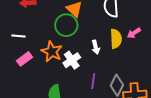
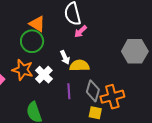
pink arrow: (134, 33) -> (81, 31), moved
yellow semicircle: (116, 39) -> (79, 66), moved, turned -78

